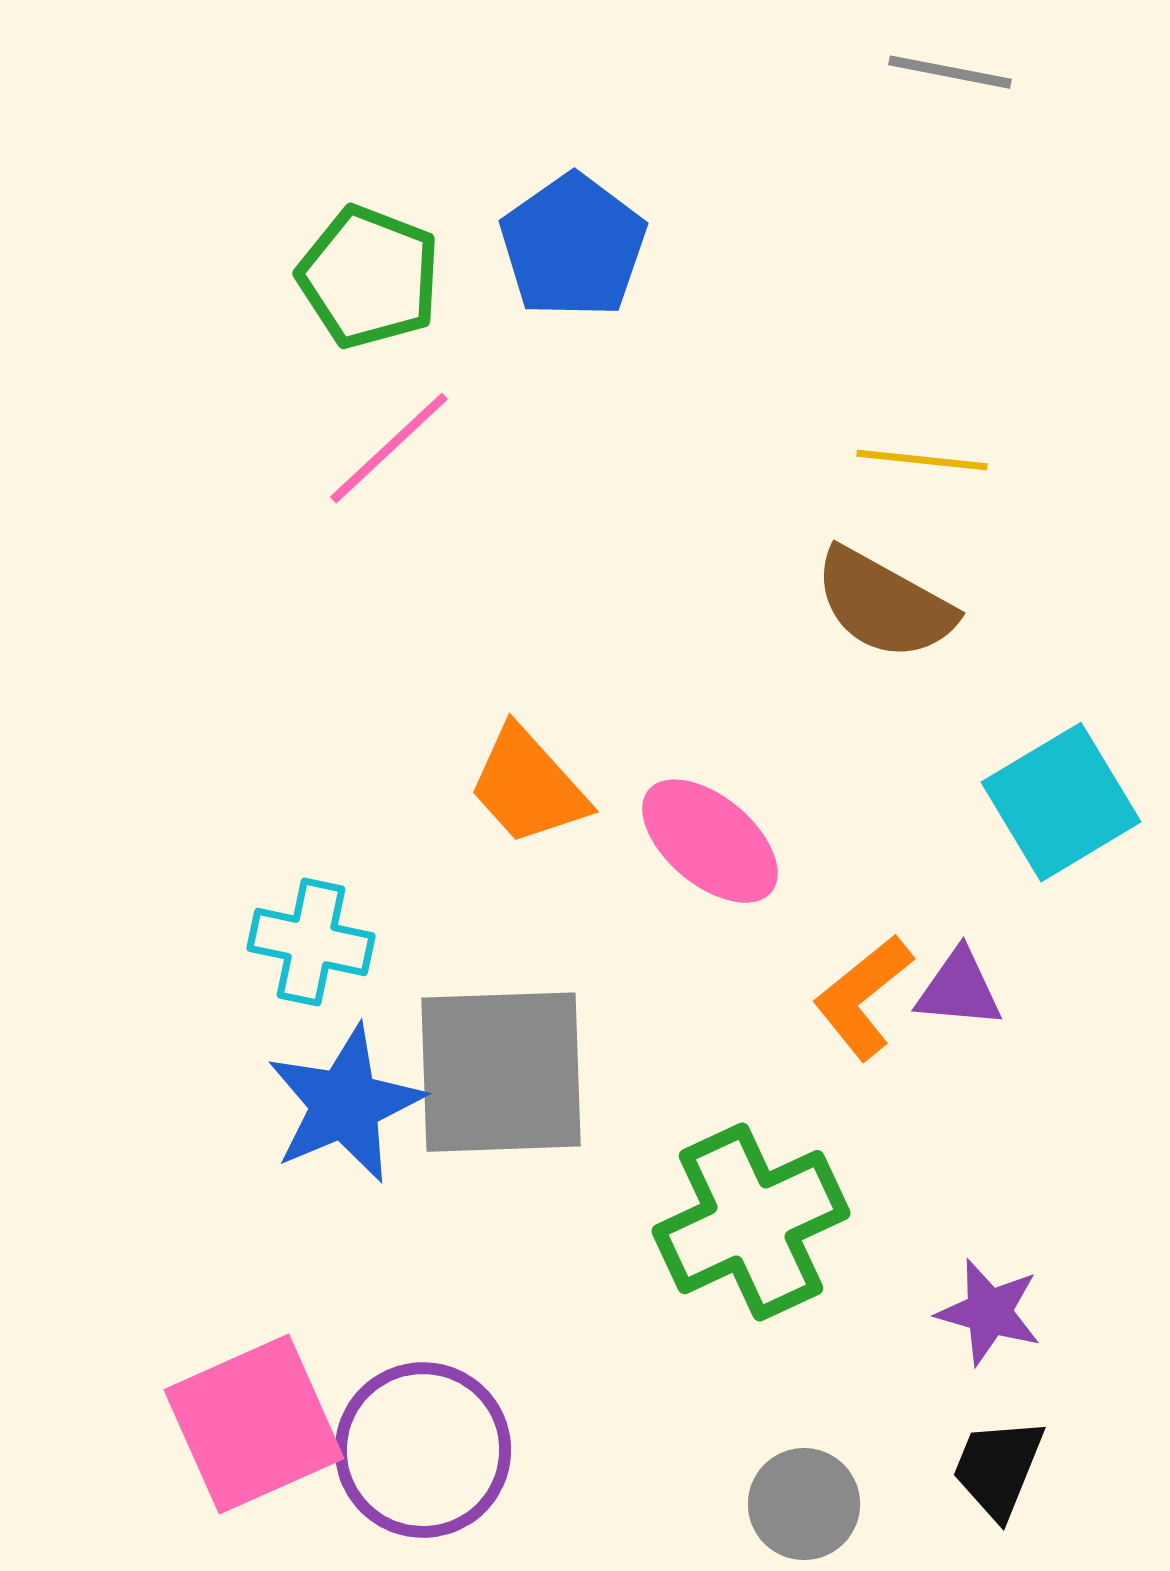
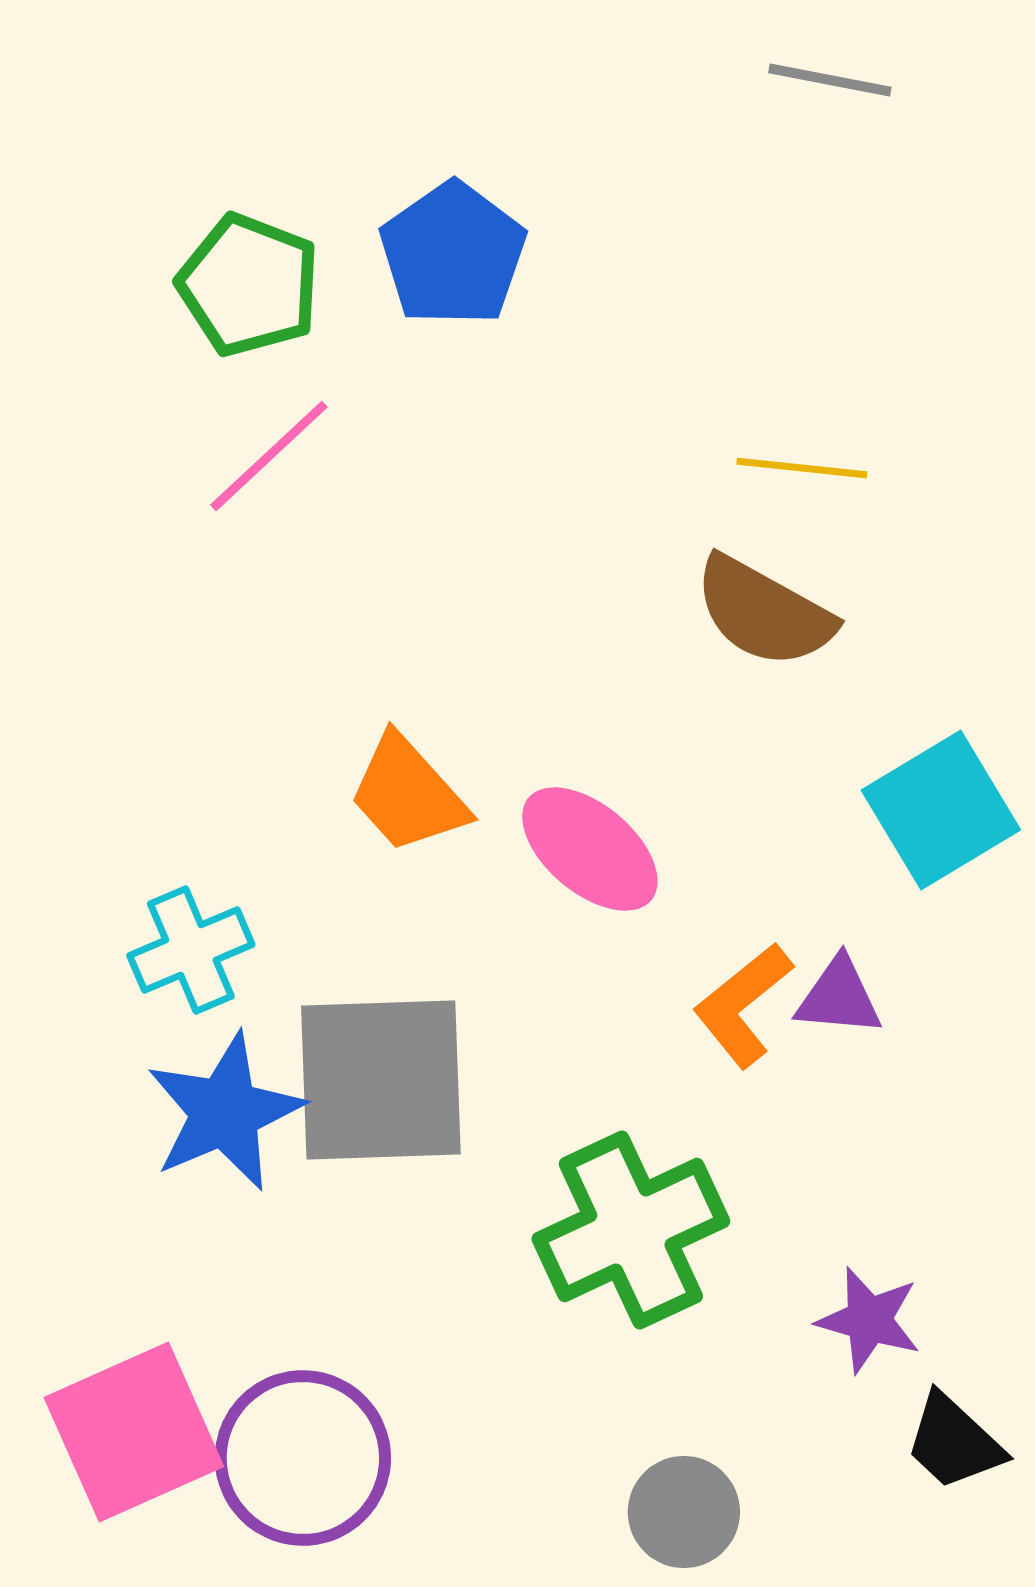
cyan cross: (311, 942) -> (191, 950), turned -35
black trapezoid: (998, 1468) -> (954, 1442), moved, turned -69

